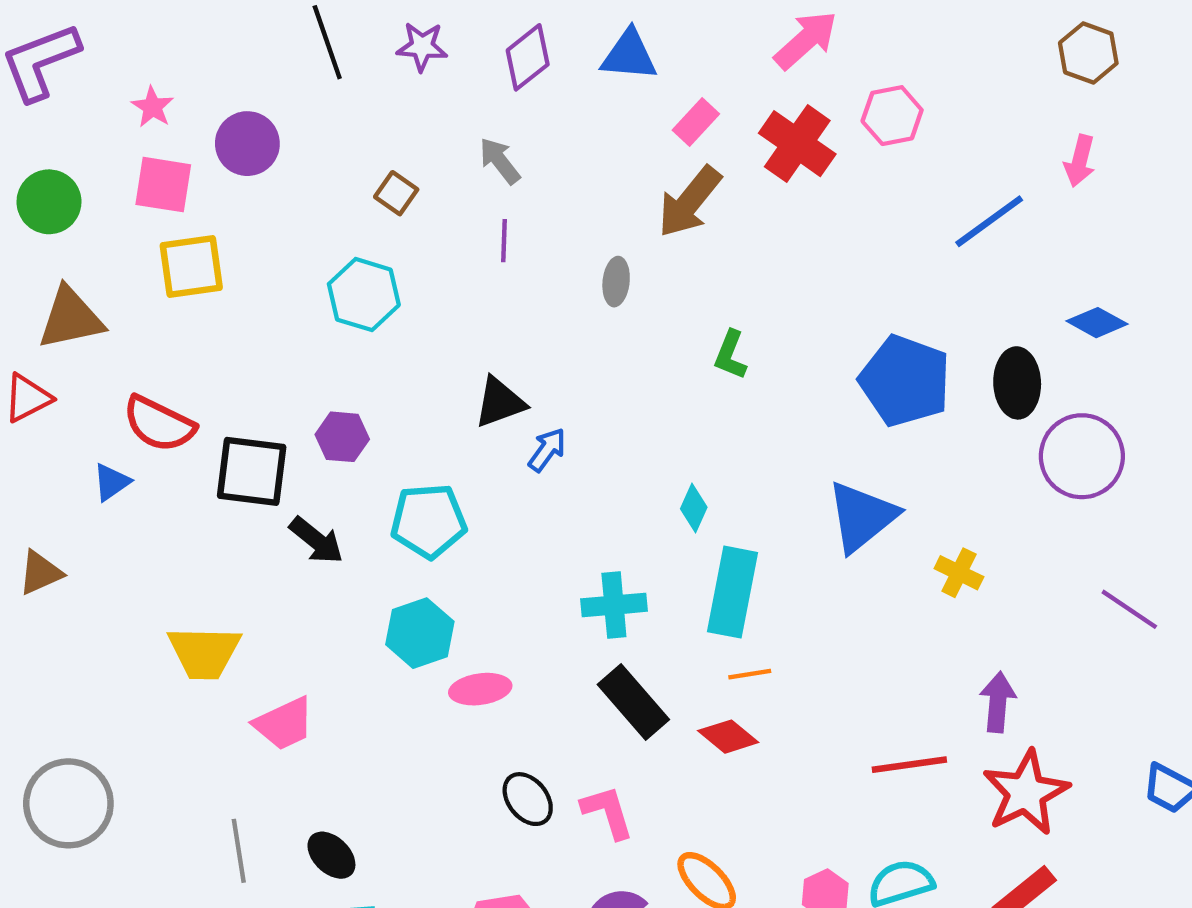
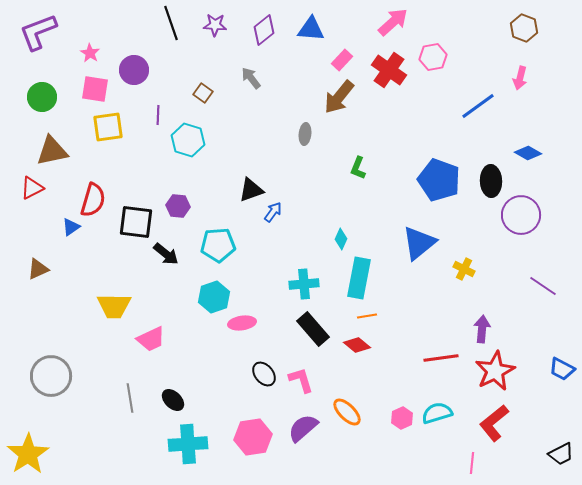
purple line: (504, 241) -> (158, 115), moved
red semicircle: (159, 424) -> (93, 200), turned -100

